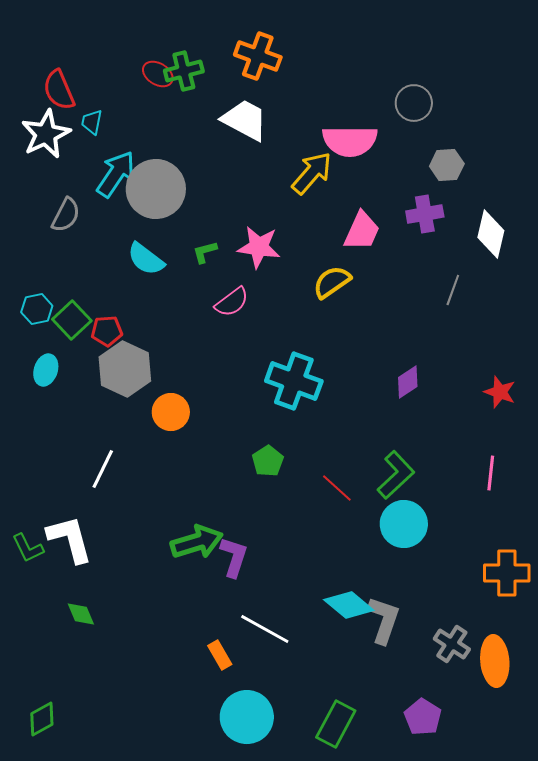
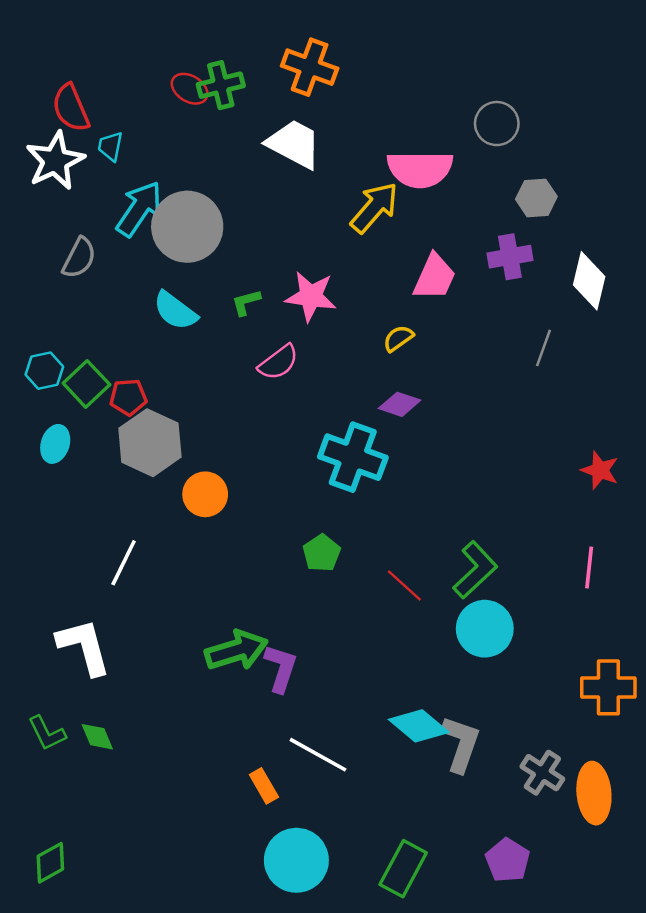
yellow semicircle: (332, 282) -> (398, 338), size x0.7
purple diamond: (408, 382) -> (400, 404), moved, turned 52
green L-shape: (28, 548) -> (47, 733), moved

